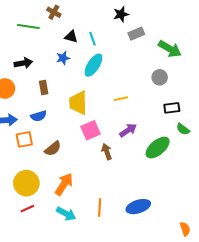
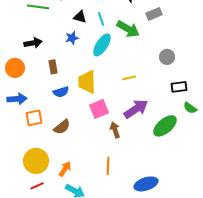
gray rectangle: (136, 34) -> (154, 14), moved
green arrow: (170, 49) -> (128, 29), moved
blue semicircle: (39, 116) -> (61, 92), moved
purple arrow: (128, 130) -> (136, 109), size x1.4
orange arrow: (64, 184) -> (65, 169), moved, size x0.7
orange line: (100, 208) -> (108, 166), moved

